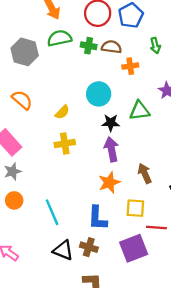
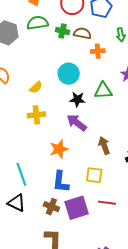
purple arrow: (111, 149) -> (77, 123), turned -45
orange star: (109, 182) -> (59, 149), moved
red line: (156, 228) -> (107, 203), moved
purple square: (134, 248) -> (77, 208), moved
black triangle: (63, 250) -> (17, 203), moved

